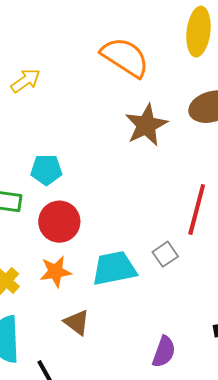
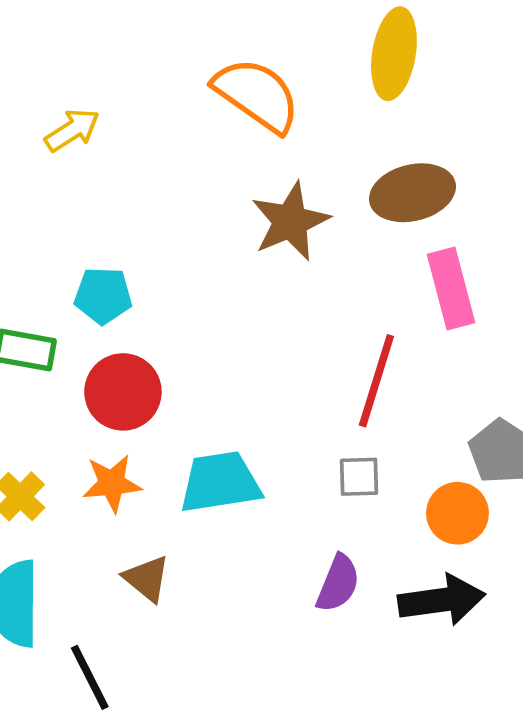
gray square: (165, 254) -> (359, 477), moved, turned 30
purple semicircle: (164, 352) -> (338, 583), moved

